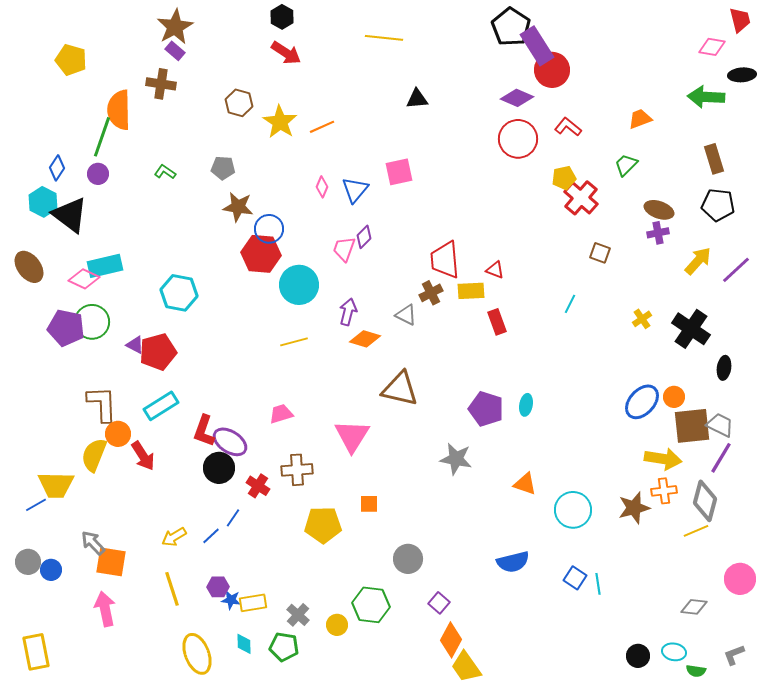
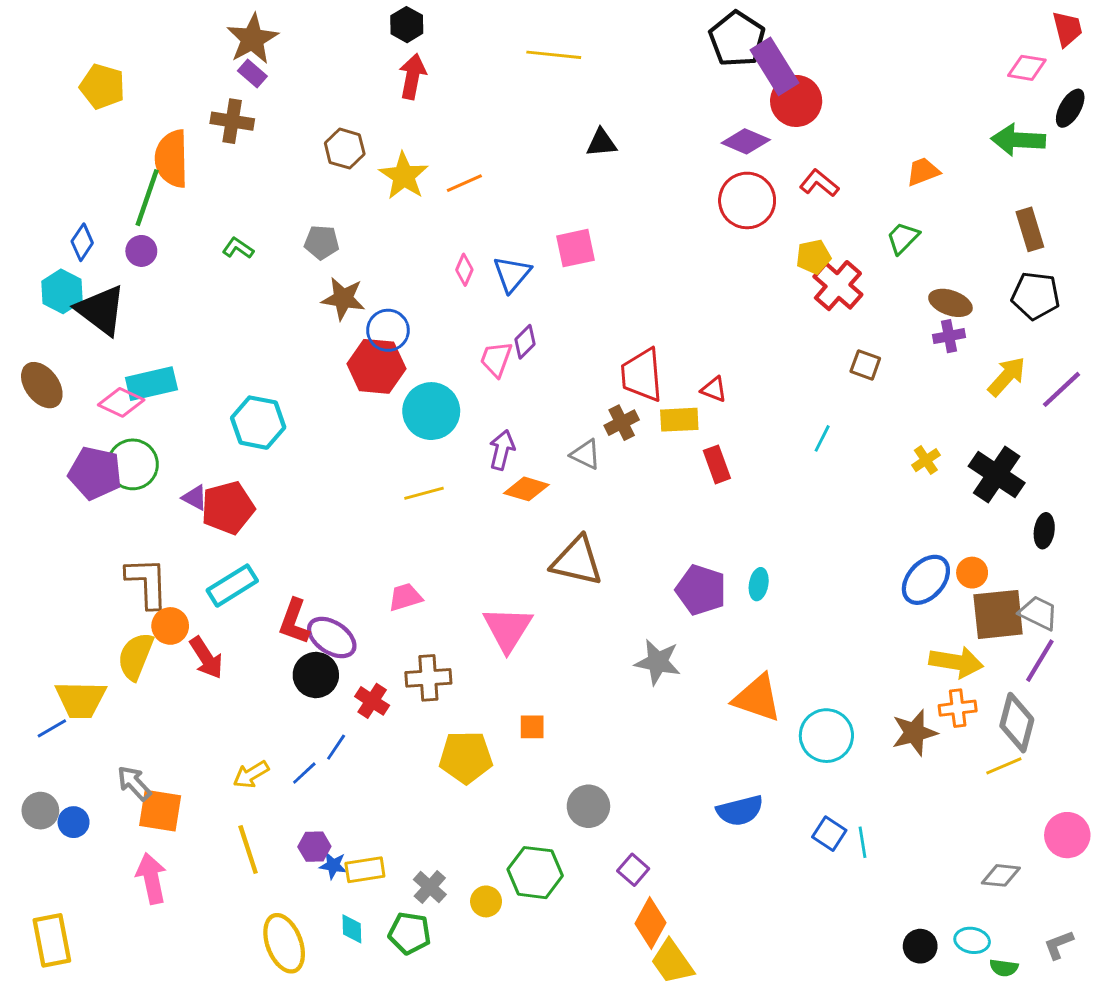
red arrow: (286, 53) -> (412, 76), turned -112
black ellipse: (742, 75) -> (1070, 108), turned -56
orange triangle: (525, 484) -> (757, 698), size x1.5

